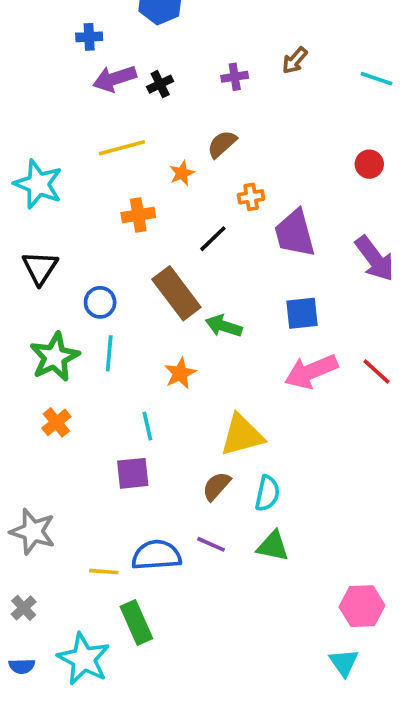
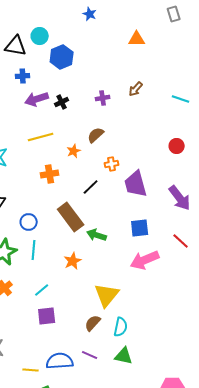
red line: (377, 371) -> (181, 241), moved
cyan line: (147, 426) -> (42, 290), moved, turned 63
yellow triangle: (242, 435) -> (107, 295), turned -36

